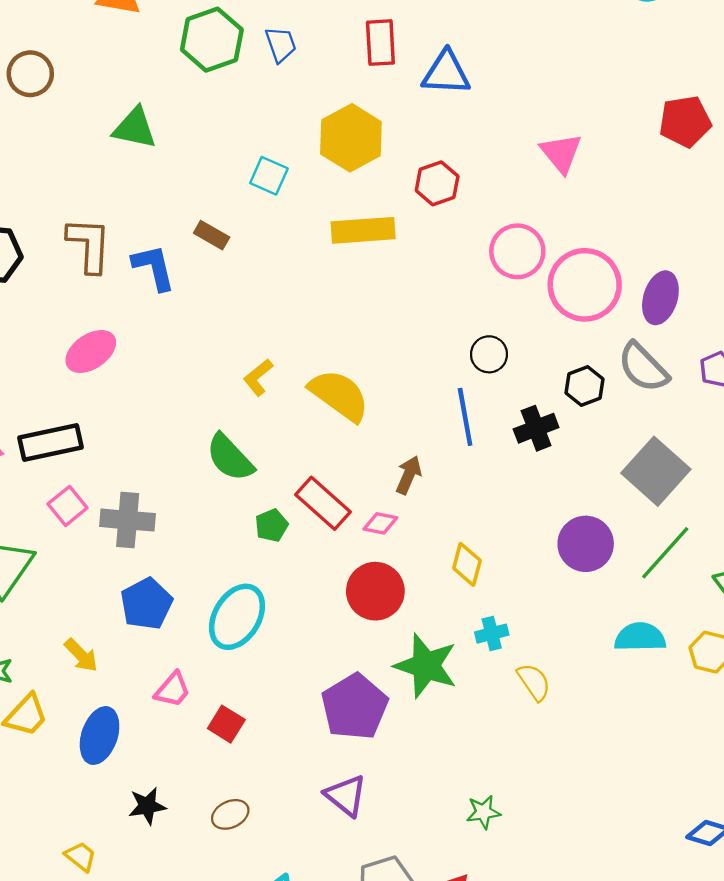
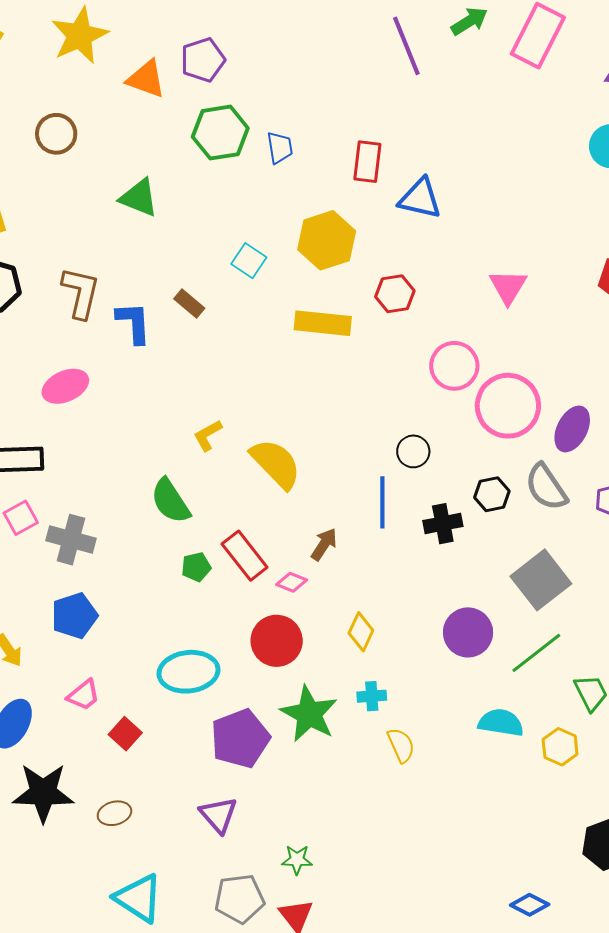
cyan ellipse: (237, 617) -> (188, 672), moved, turned 42
black star: (147, 806) -> (43, 793), size x1.8
green star: (483, 812) -> (297, 860), moved

